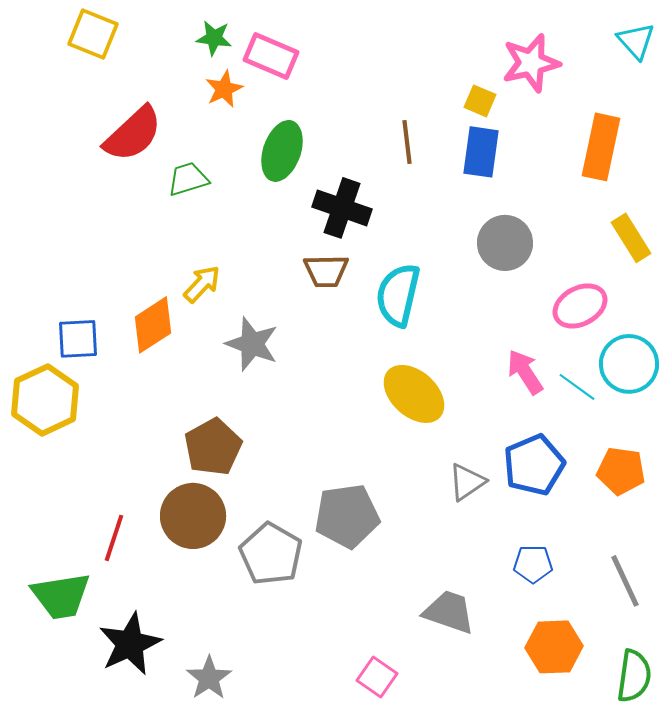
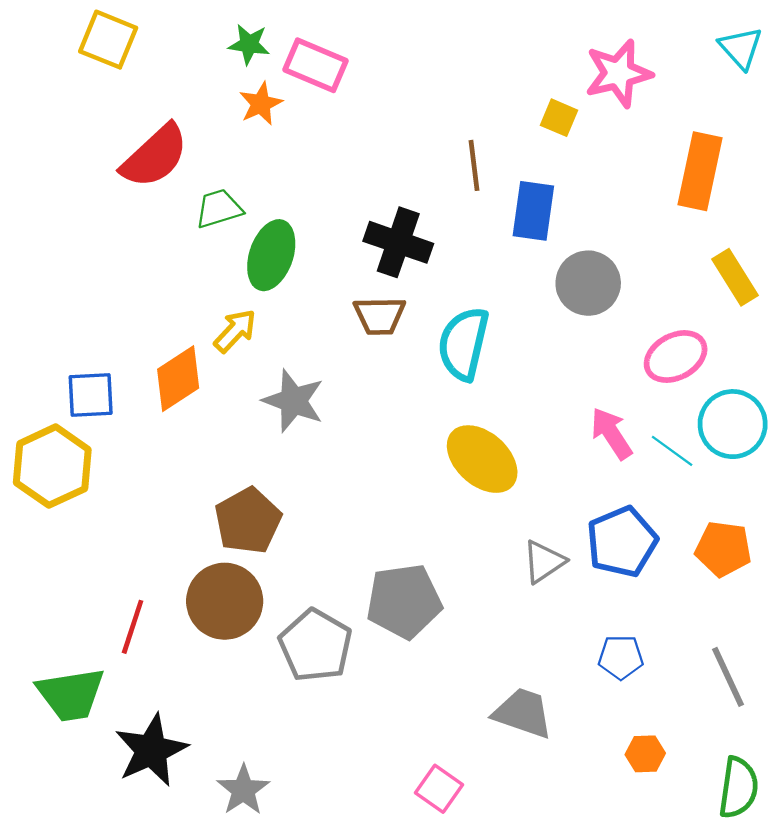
green ellipse: (282, 151) -> (271, 255), moved
blue rectangle: (481, 152) -> (533, 211), moved
orange hexagon: (554, 647) -> (645, 754), size x0.6

